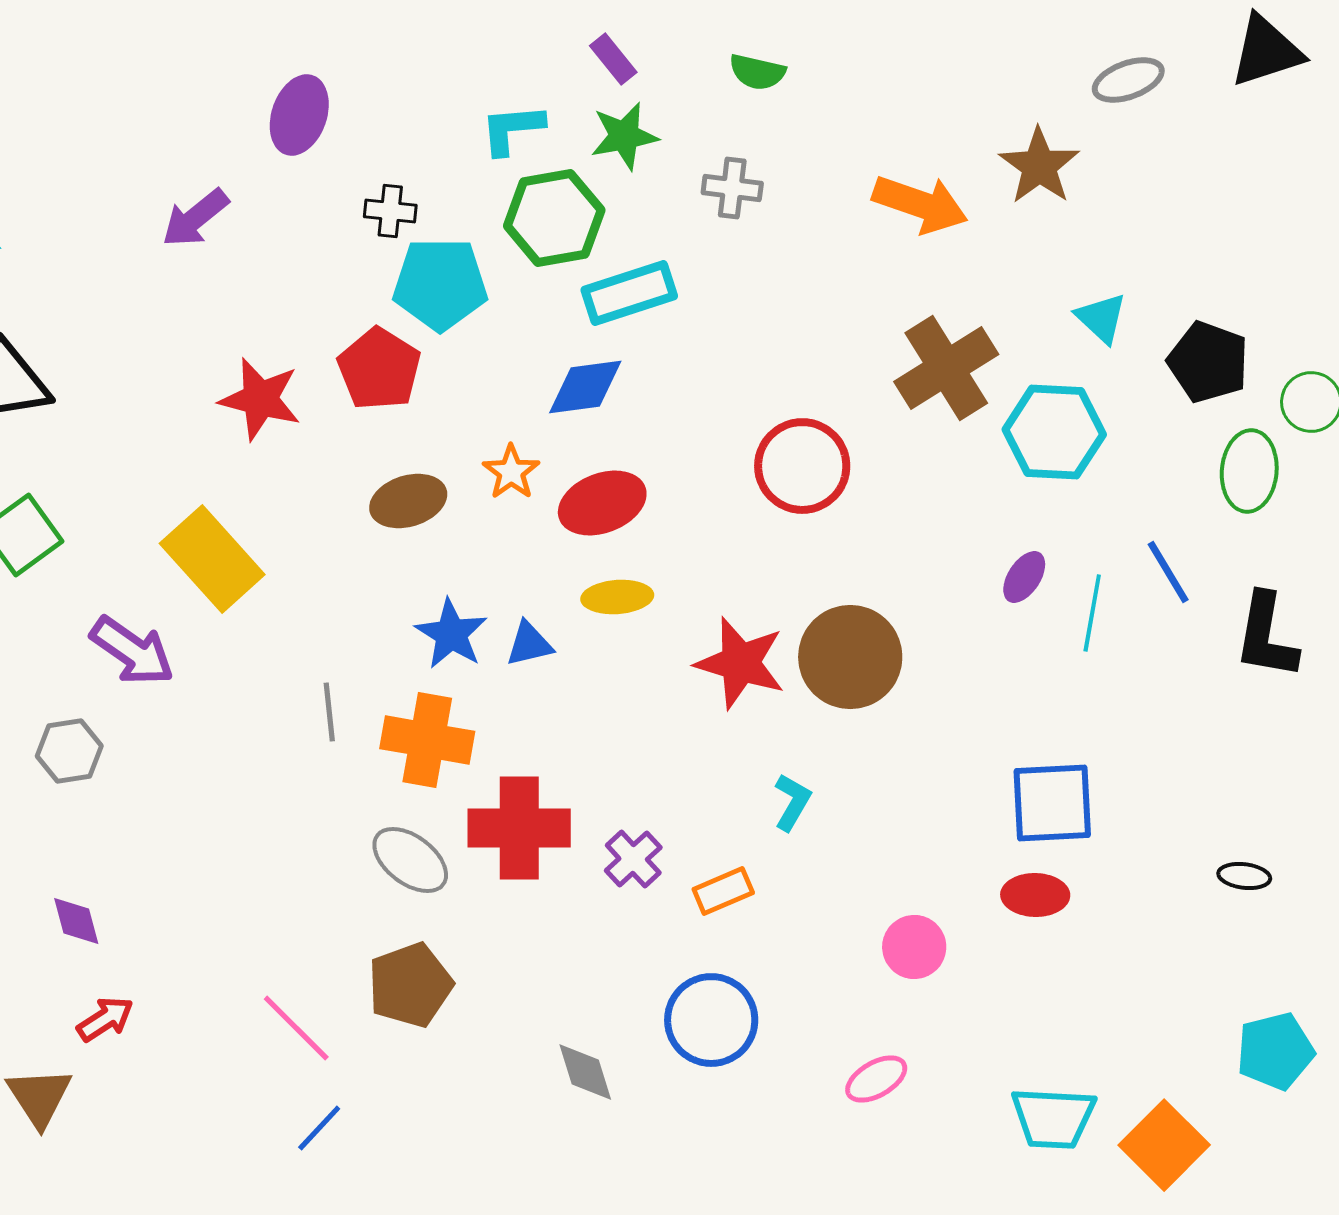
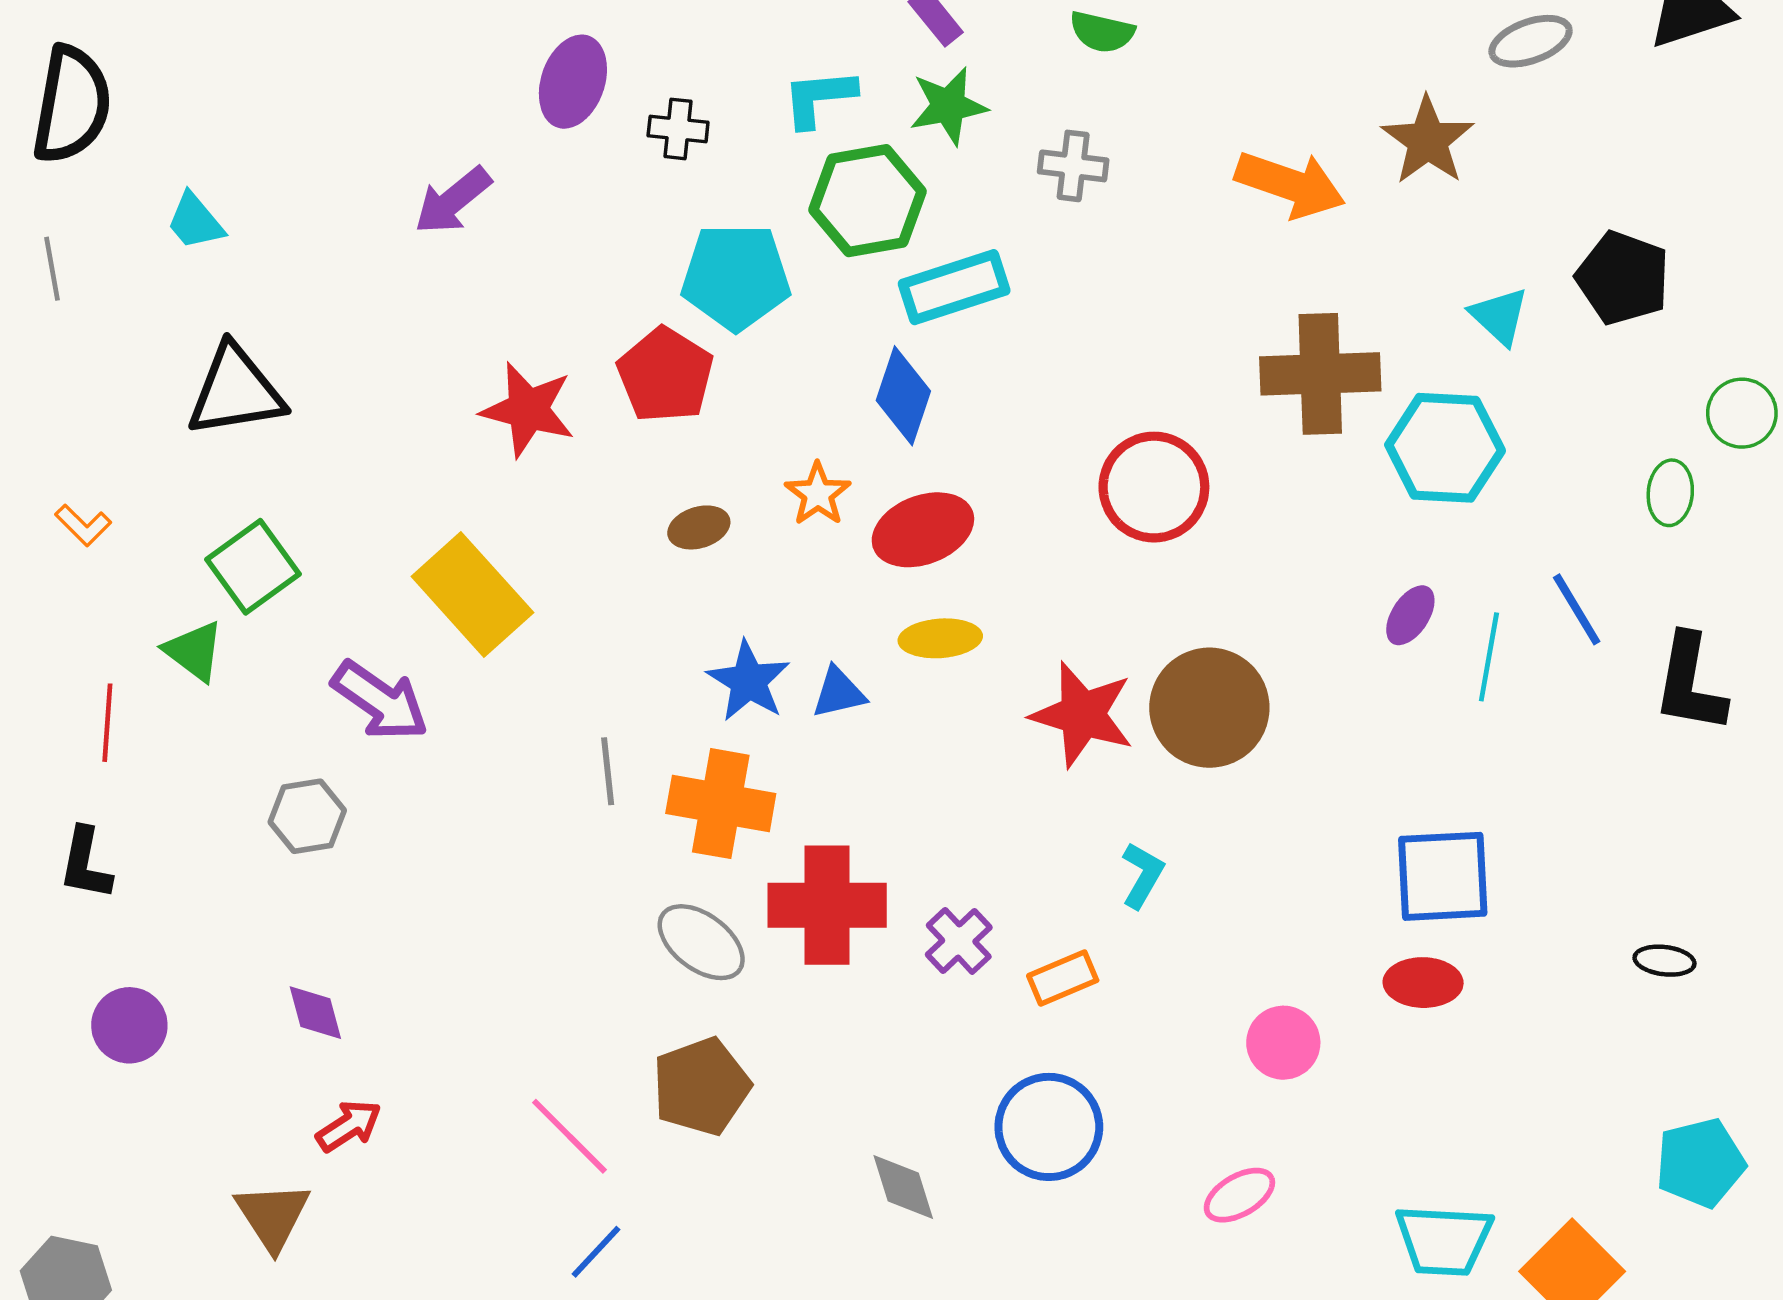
black cross: (390, 211) -> (678, 129), moved
black pentagon: (1208, 362) -> (1623, 278), moved
brown cross: (946, 368) -> (1320, 374), turned 30
blue diamond: (585, 387) -> (903, 396), turned -64
green ellipse: (1249, 471) -> (1670, 493), size x0.7
brown ellipse: (408, 501) -> (699, 527), size x0.7

